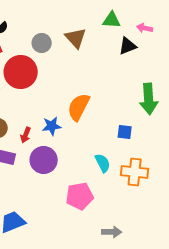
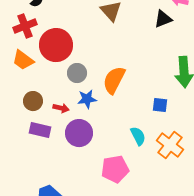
gray circle: (42, 43) -> (77, 73), moved
red arrow: (26, 135) -> (61, 108), turned -98
orange cross: (135, 172) -> (170, 145), turned 32

